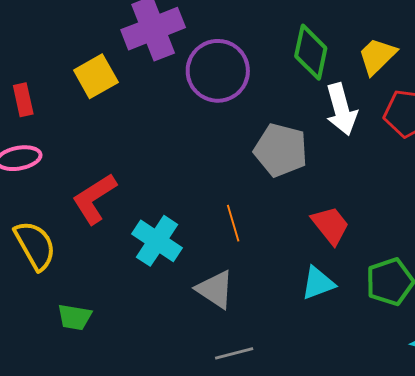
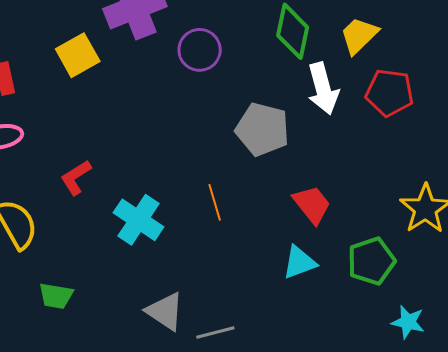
purple circle: (218, 71) -> (200, 50), size x0.7
red L-shape: (94, 199) -> (76, 177), size x0.7
gray triangle: (215, 289) -> (165, 311), moved

